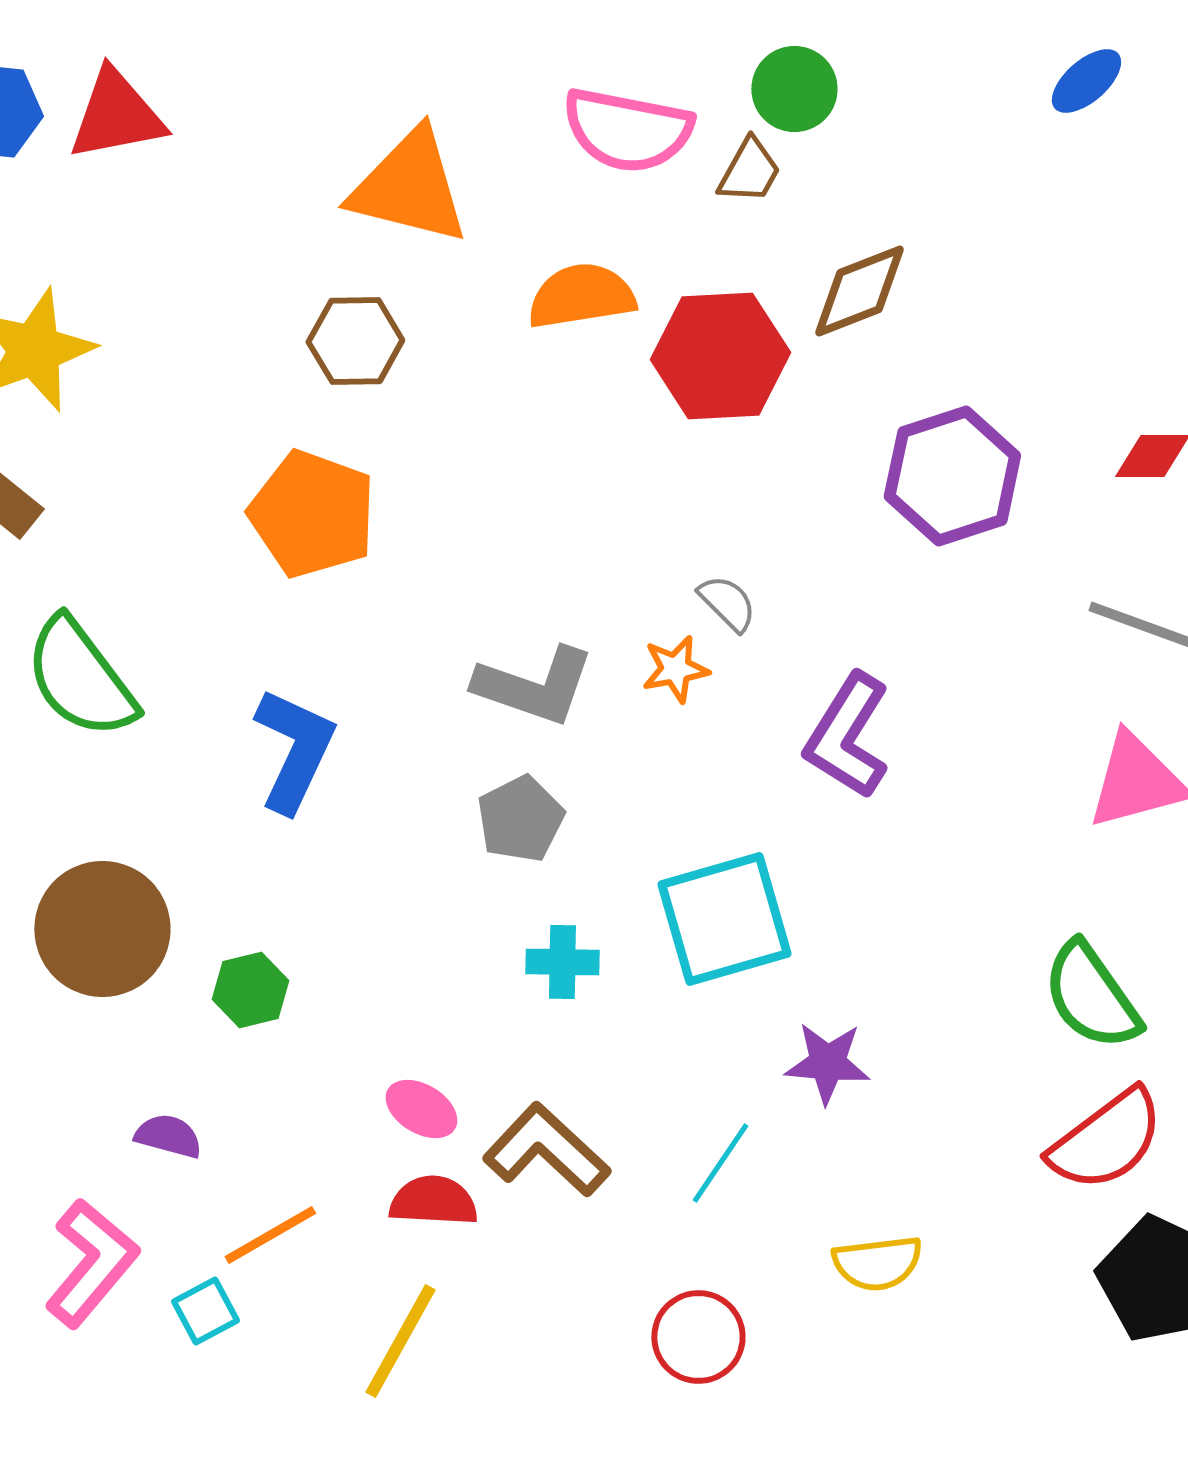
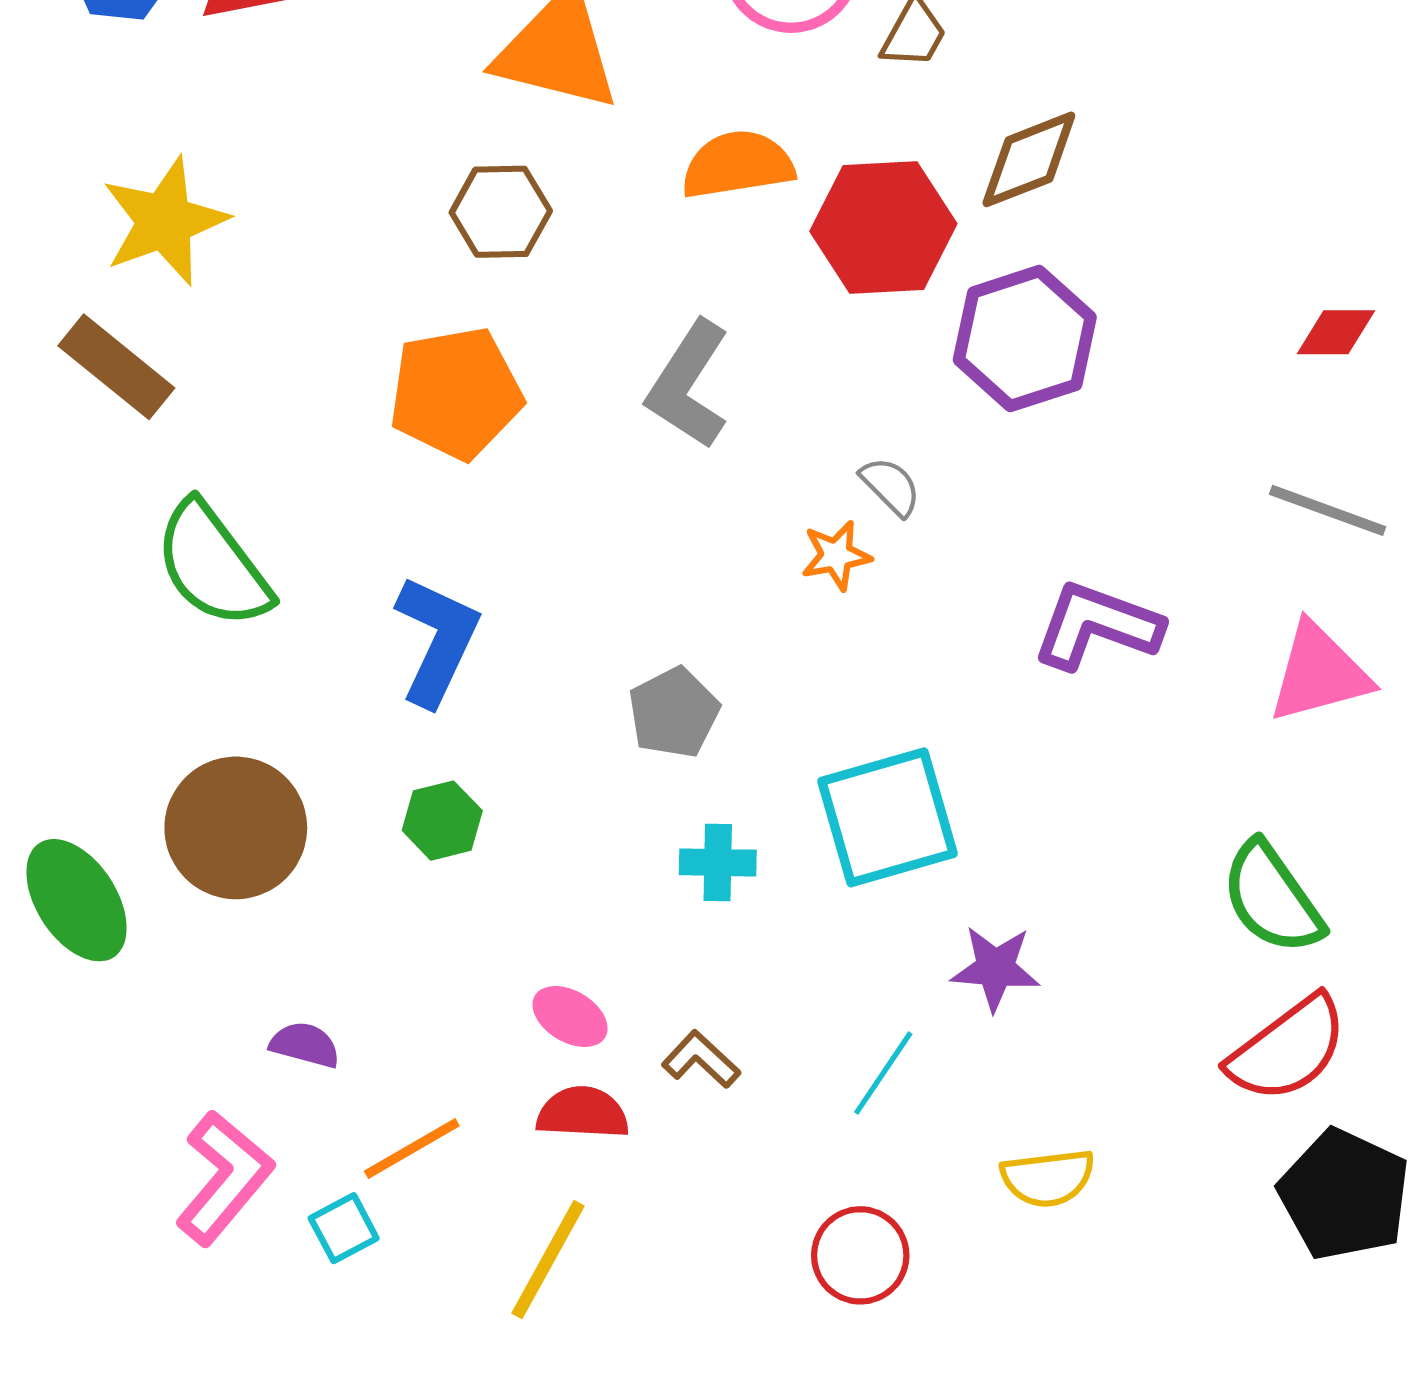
purple hexagon: (952, 476) -> (1025, 339), moved
orange pentagon: (312, 514) -> (456, 393), turned -30
gray L-shape: (534, 686) -> (688, 385), moved, turned 104
purple L-shape: (847, 736) -> (1097, 626), moved, turned 78
green hexagon: (250, 990) -> (442, 821), moved
brown L-shape: (546, 1150) -> (701, 1059), size x0.6

